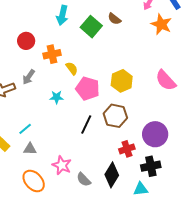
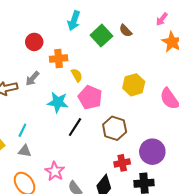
yellow hexagon: (122, 81) -> (134, 85), moved
cyan star: (57, 97) -> (58, 102), size x1.5
black line: (86, 125) -> (75, 127), moved
cyan line: (25, 129) -> (22, 130), turned -32

